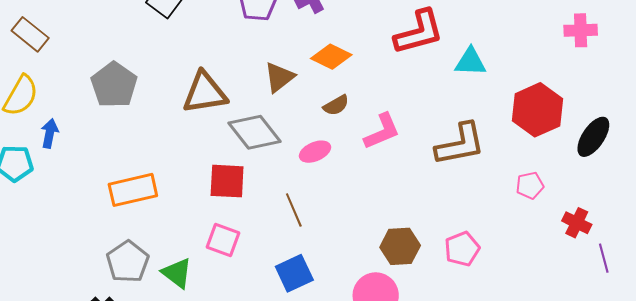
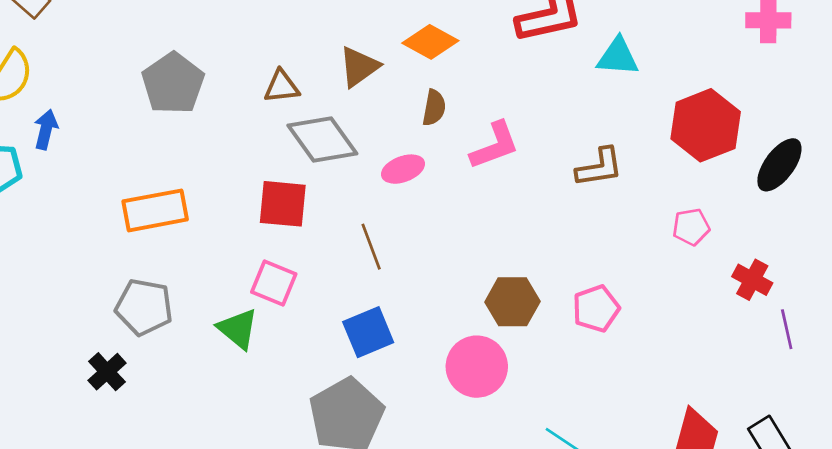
gray pentagon: (114, 85) -> (173, 83), moved
brown triangle: (205, 93) -> (282, 87), moved, size x0.6
brown semicircle: (336, 105) -> (434, 108), turned -52
brown L-shape: (460, 144) -> (599, 167), size x0.7
gray pentagon: (128, 262) -> (144, 307), turned -30
green triangle: (177, 273) -> (238, 329), moved

